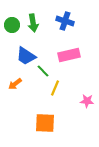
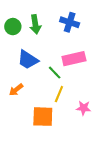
green line: (43, 71) -> (55, 73), moved
pink star: (87, 101) -> (84, 108), moved
orange square: (45, 123) -> (43, 117), moved

